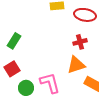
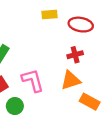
pink L-shape: (50, 83) -> (33, 80), moved

